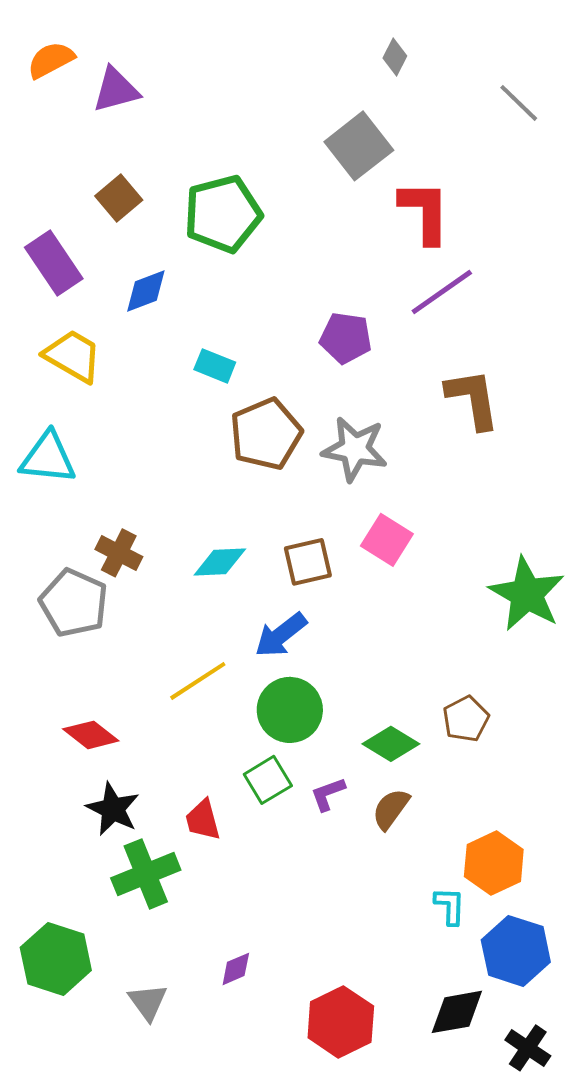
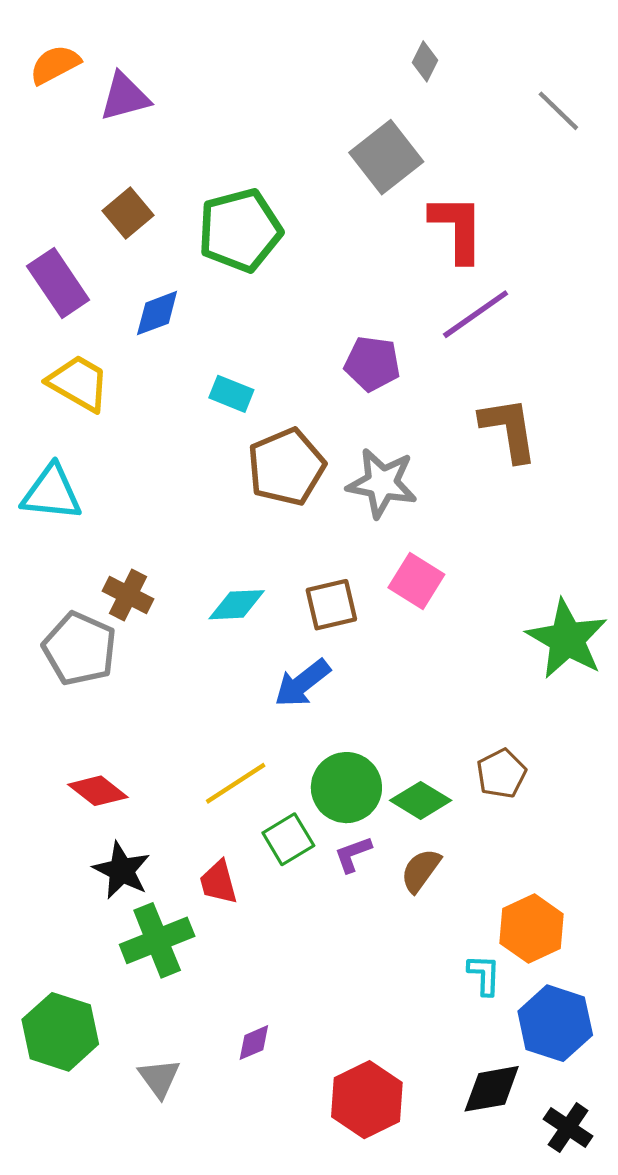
yellow line: (198, 681) -> (236, 783), moved
green circle: (290, 710) -> (346, 788), moved

